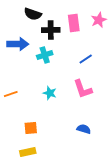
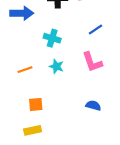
cyan cross: (45, 55) -> (52, 38), moved, turned 35
orange line: (11, 94) -> (25, 70), moved

